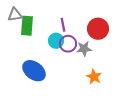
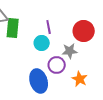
purple circle: (68, 44) -> (57, 65), moved
blue ellipse: (34, 71) -> (39, 81), moved, turned 35

